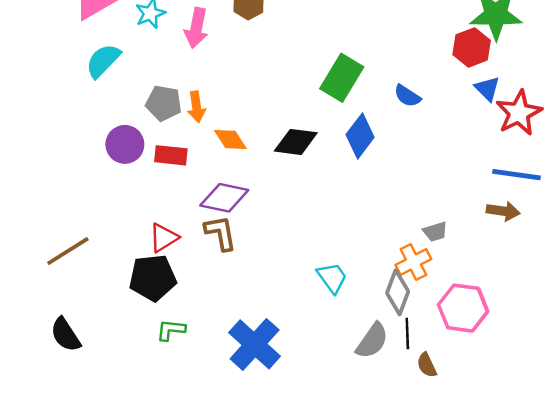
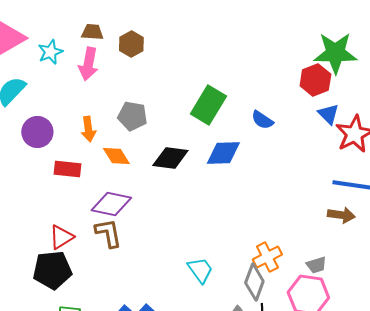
gray pentagon: (164, 103) -> (132, 116), moved
blue diamond: (360, 136) -> (223, 153), turned 51
purple circle: (125, 144) -> (37, 132), moved
gray trapezoid: (435, 232) -> (316, 265), moved

